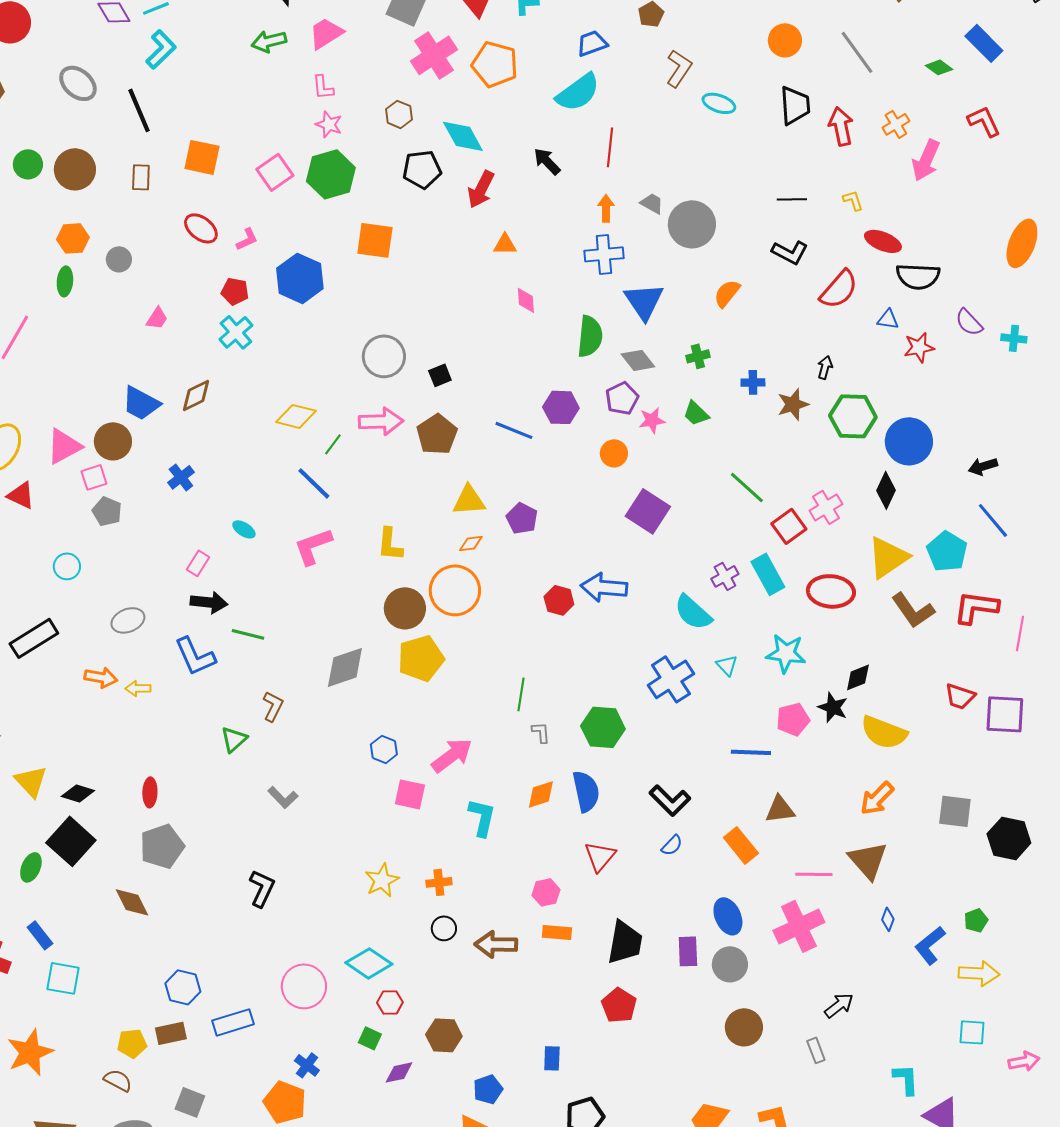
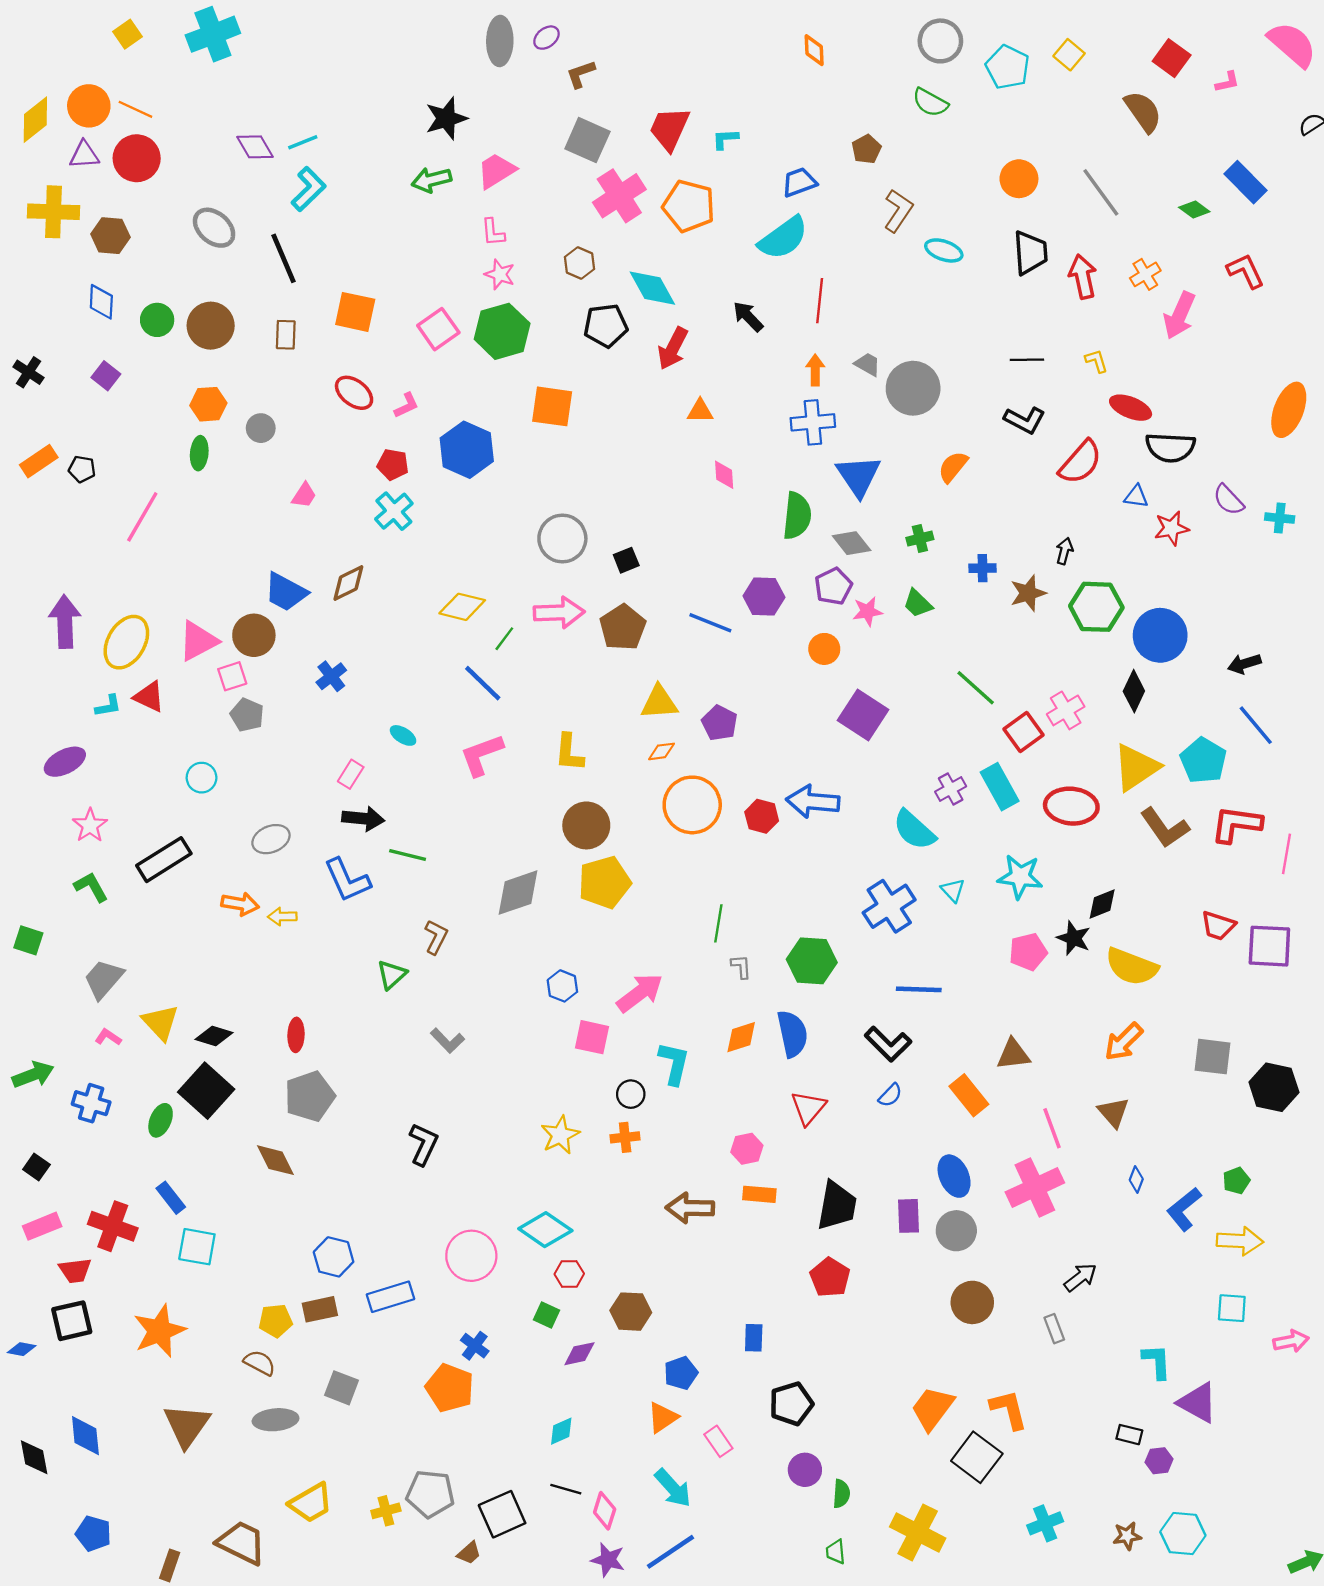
orange circle: (455, 590) -> (692, 805), moved
blue line: (751, 752) -> (919, 989), moved
brown triangle: (868, 860) -> (1113, 1112), size x0.7
pink line: (814, 874) -> (1052, 1128), turned 69
black circle: (444, 928) -> (631, 1094), moved

